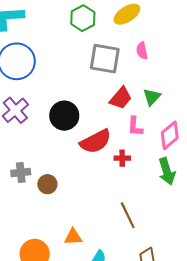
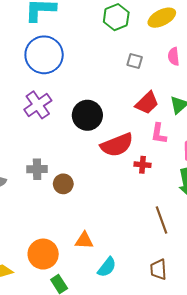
gray square: (105, 59) -> (135, 61), size x0.5
brown line: (128, 215) -> (162, 220), moved

